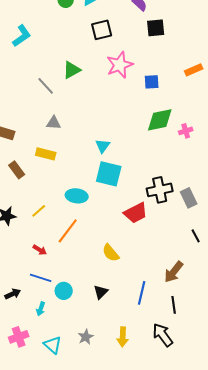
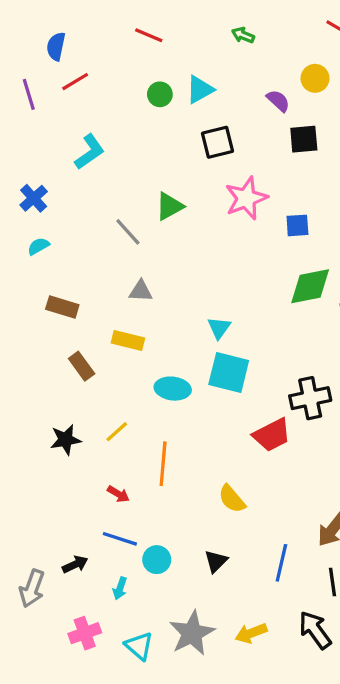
cyan ellipse: (77, 196) -> (173, 389), moved
orange line: (68, 231) -> (163, 464), turned -32
gray star: (86, 337) -> (192, 633), size x1.8
yellow arrow: (123, 337) -> (251, 633), turned 66

